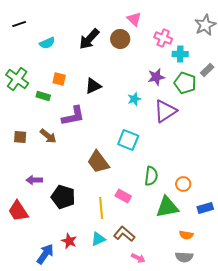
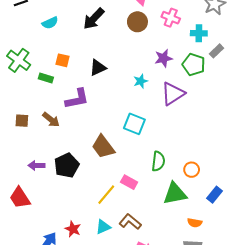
brown circle: (120, 39) -> (137, 22), moved
cyan cross: (180, 54) -> (199, 33), moved
black pentagon: (63, 197) -> (67, 165), moved, turned 30
yellow line: (101, 208) -> (106, 195), turned 45
blue rectangle: (205, 208) -> (214, 195), turned -35

